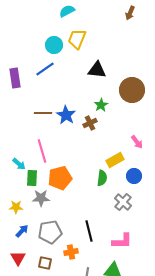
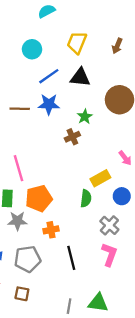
brown arrow: (130, 13) -> (117, 46), moved
yellow trapezoid: (77, 39) -> (77, 43), moved
blue line: (45, 69) -> (49, 76), moved
brown line: (43, 113) -> (20, 109), moved
blue star: (66, 115) -> (49, 104), moved, turned -30
pink L-shape: (122, 241) -> (109, 255), moved, turned -70
orange cross: (71, 252) -> (51, 230), moved

